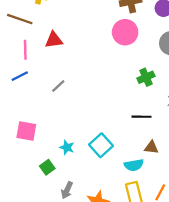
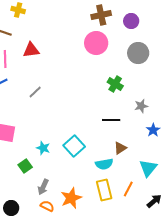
green cross: (146, 77) -> (115, 84), turned -35
brown triangle: (151, 147) -> (120, 148), turned -40

